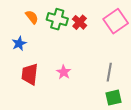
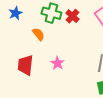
orange semicircle: (32, 17) -> (38, 34), moved
blue star: (19, 43) -> (15, 13), moved

